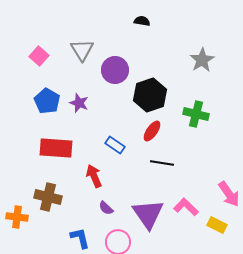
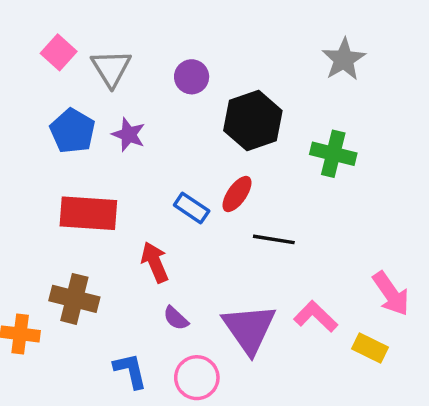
gray triangle: (82, 50) -> (111, 68), moved
purple circle: (115, 70) -> (192, 77), size x0.7
red ellipse: (152, 131) -> (237, 194), moved

